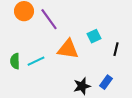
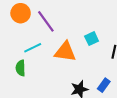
green semicircle: (15, 61) -> (21, 68), moved
cyan line: (36, 61) -> (33, 48), moved

